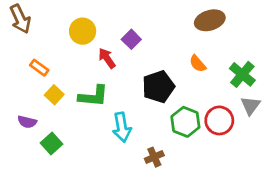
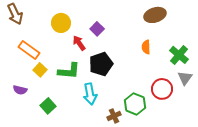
orange semicircle: (198, 64) -> (146, 47), turned 40
orange rectangle: (39, 68) -> (29, 50), size x1.5
black pentagon: (158, 87) -> (101, 64), moved
green hexagon: (185, 122) -> (135, 104), moved
green square: (51, 143) -> (48, 106), moved

